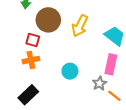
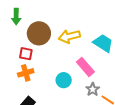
yellow arrow: (80, 26) -> (69, 36), turned 55
pink rectangle: (111, 64) -> (85, 67), moved, turned -48

